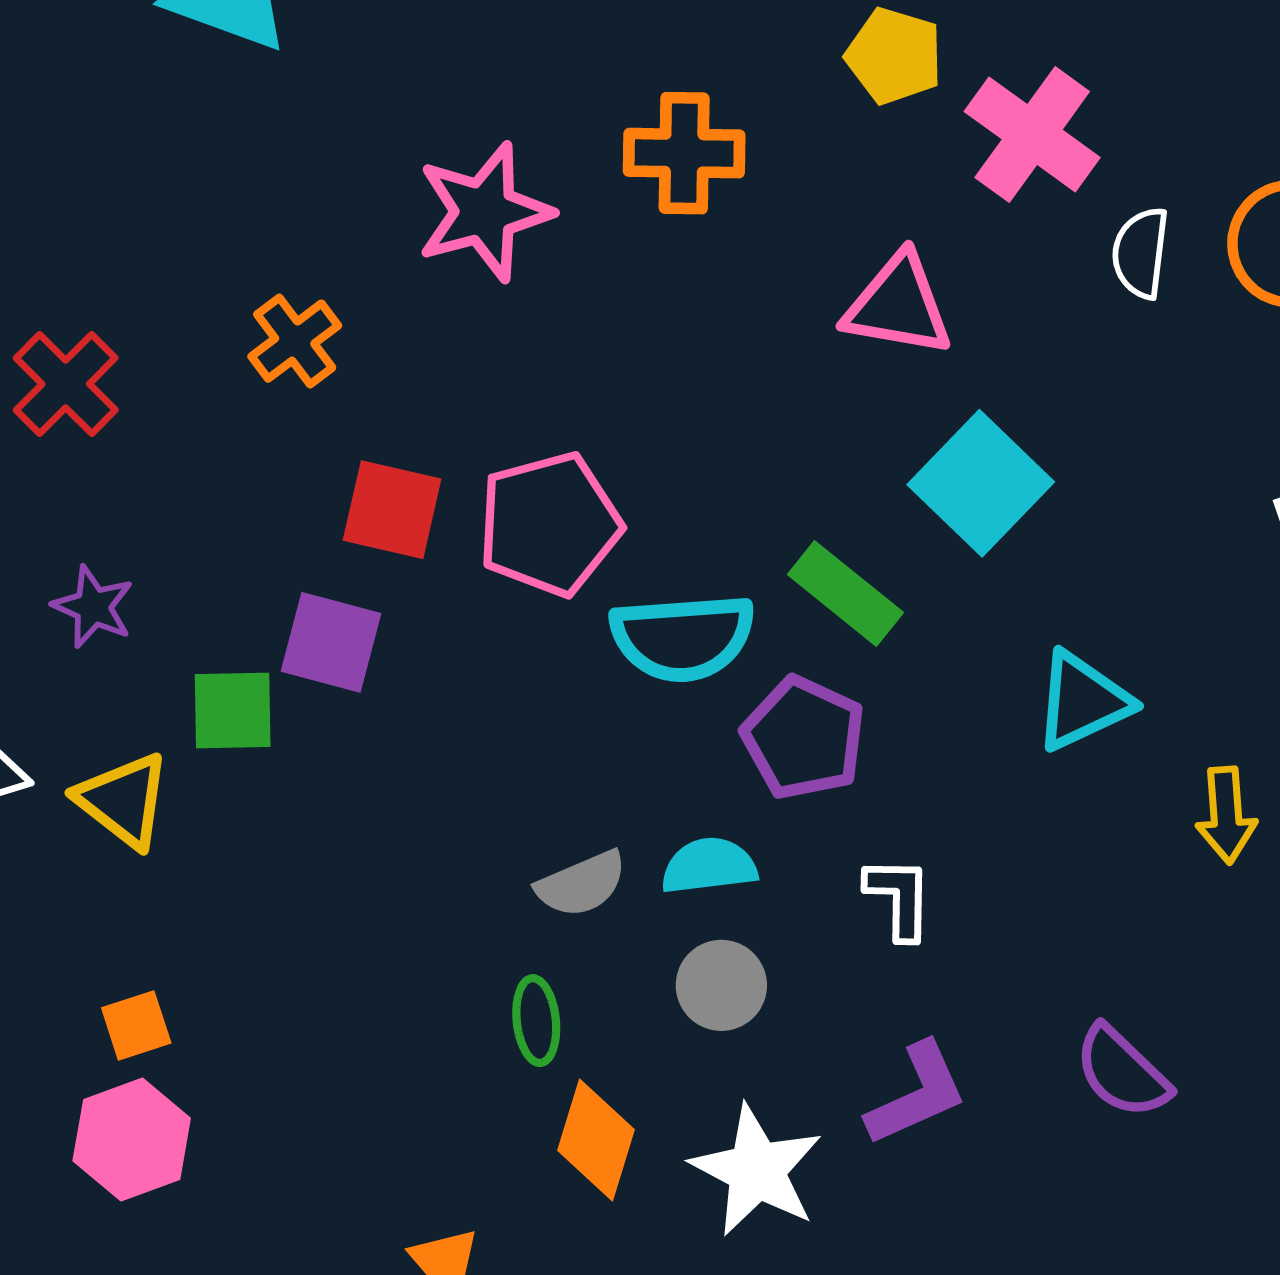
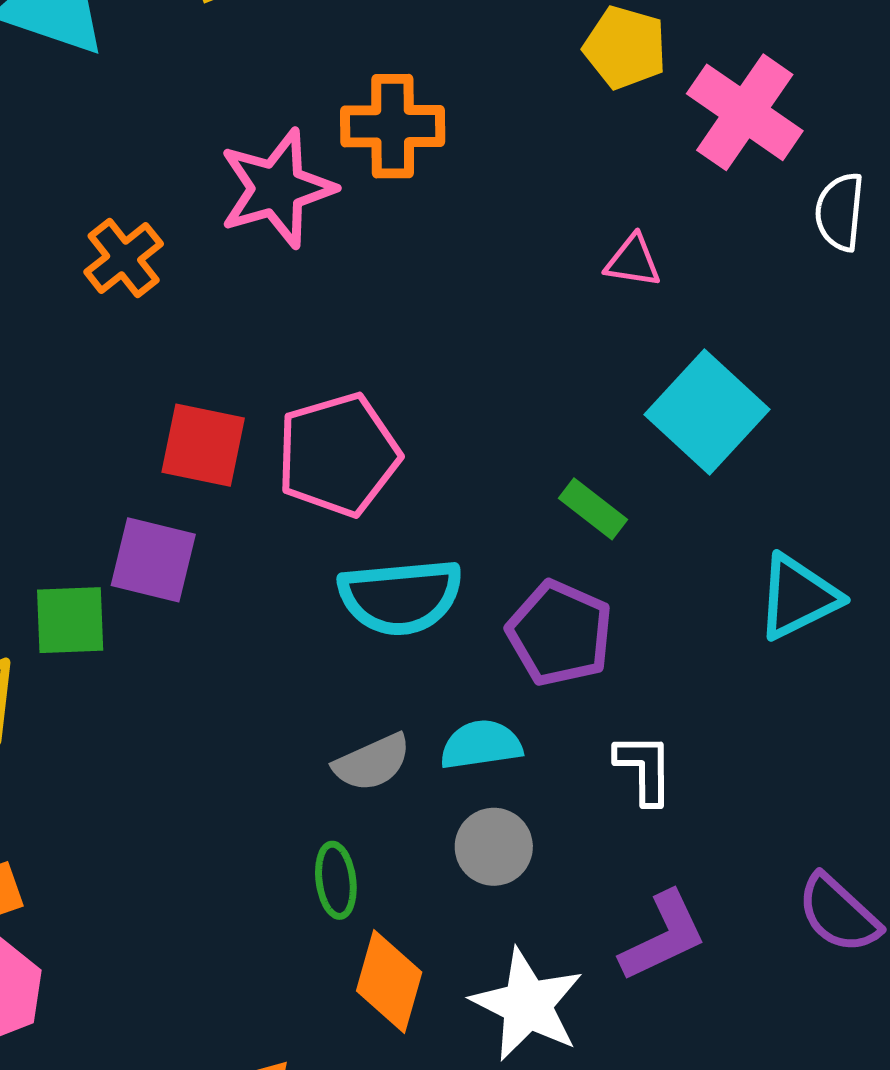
orange cross: (684, 153) -> (393, 126), moved
pink triangle: (898, 305) -> (633, 261), size x0.6
orange cross: (295, 341) -> (124, 258), moved
green rectangle: (845, 594) -> (593, 509), size x0.7
cyan semicircle: (683, 637) -> (401, 597), moved

